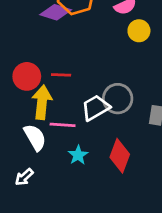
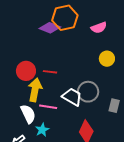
yellow circle: (139, 31) -> (107, 59), moved
white trapezoid: (95, 108) -> (72, 97), turned 55
cyan star: (78, 155) -> (42, 130), moved

